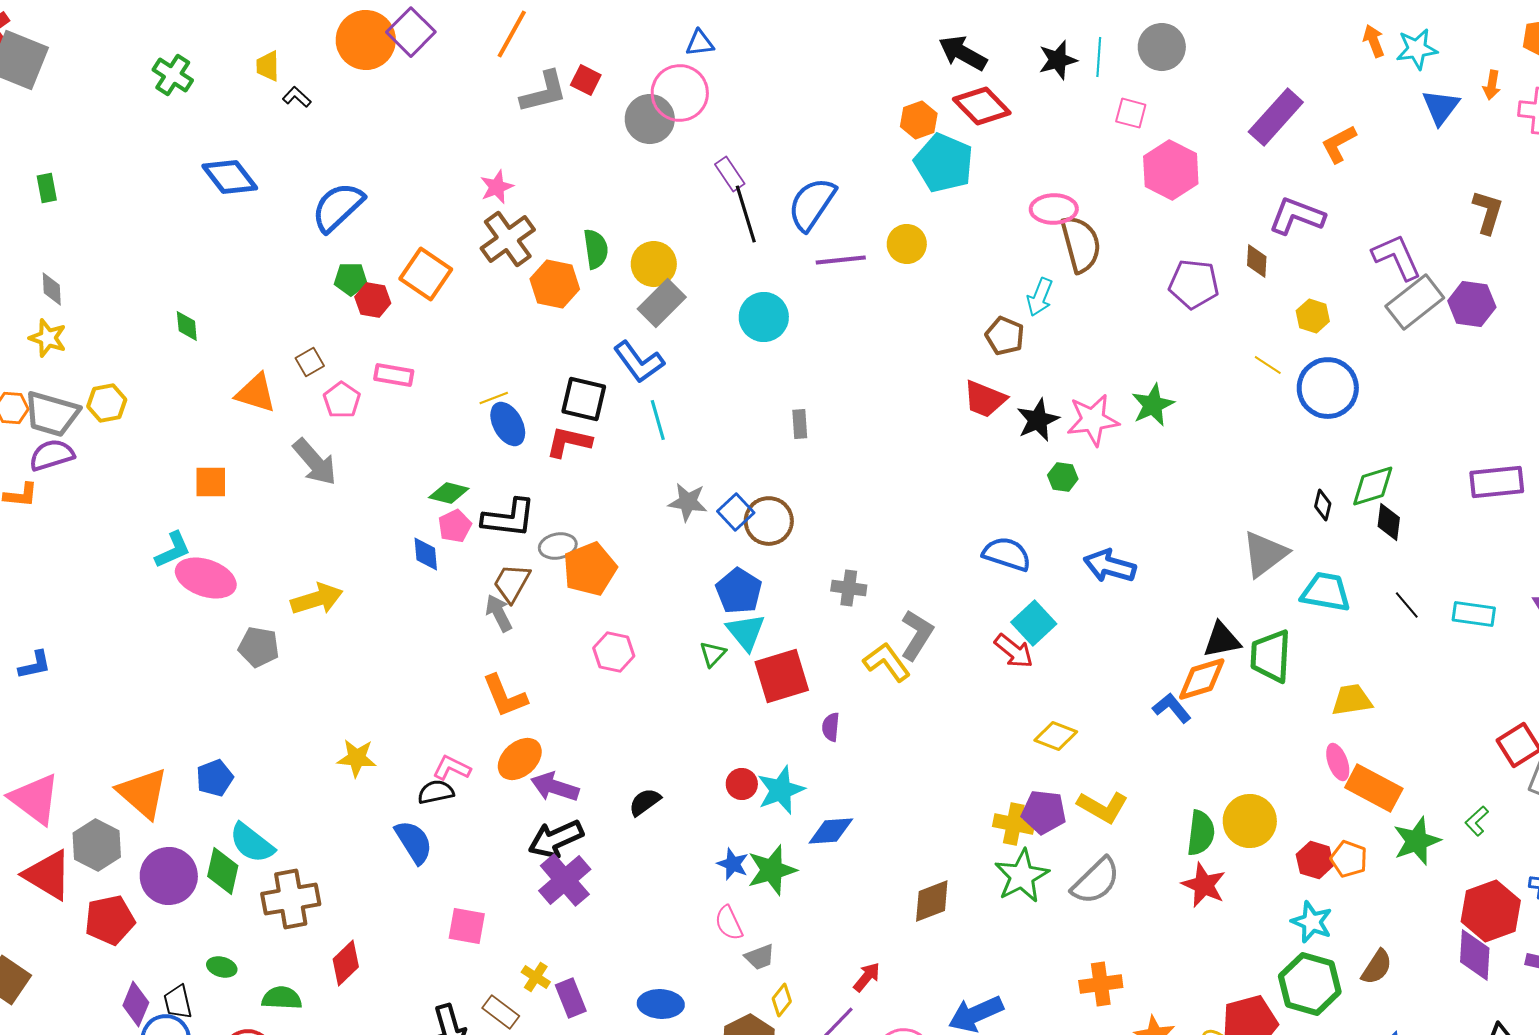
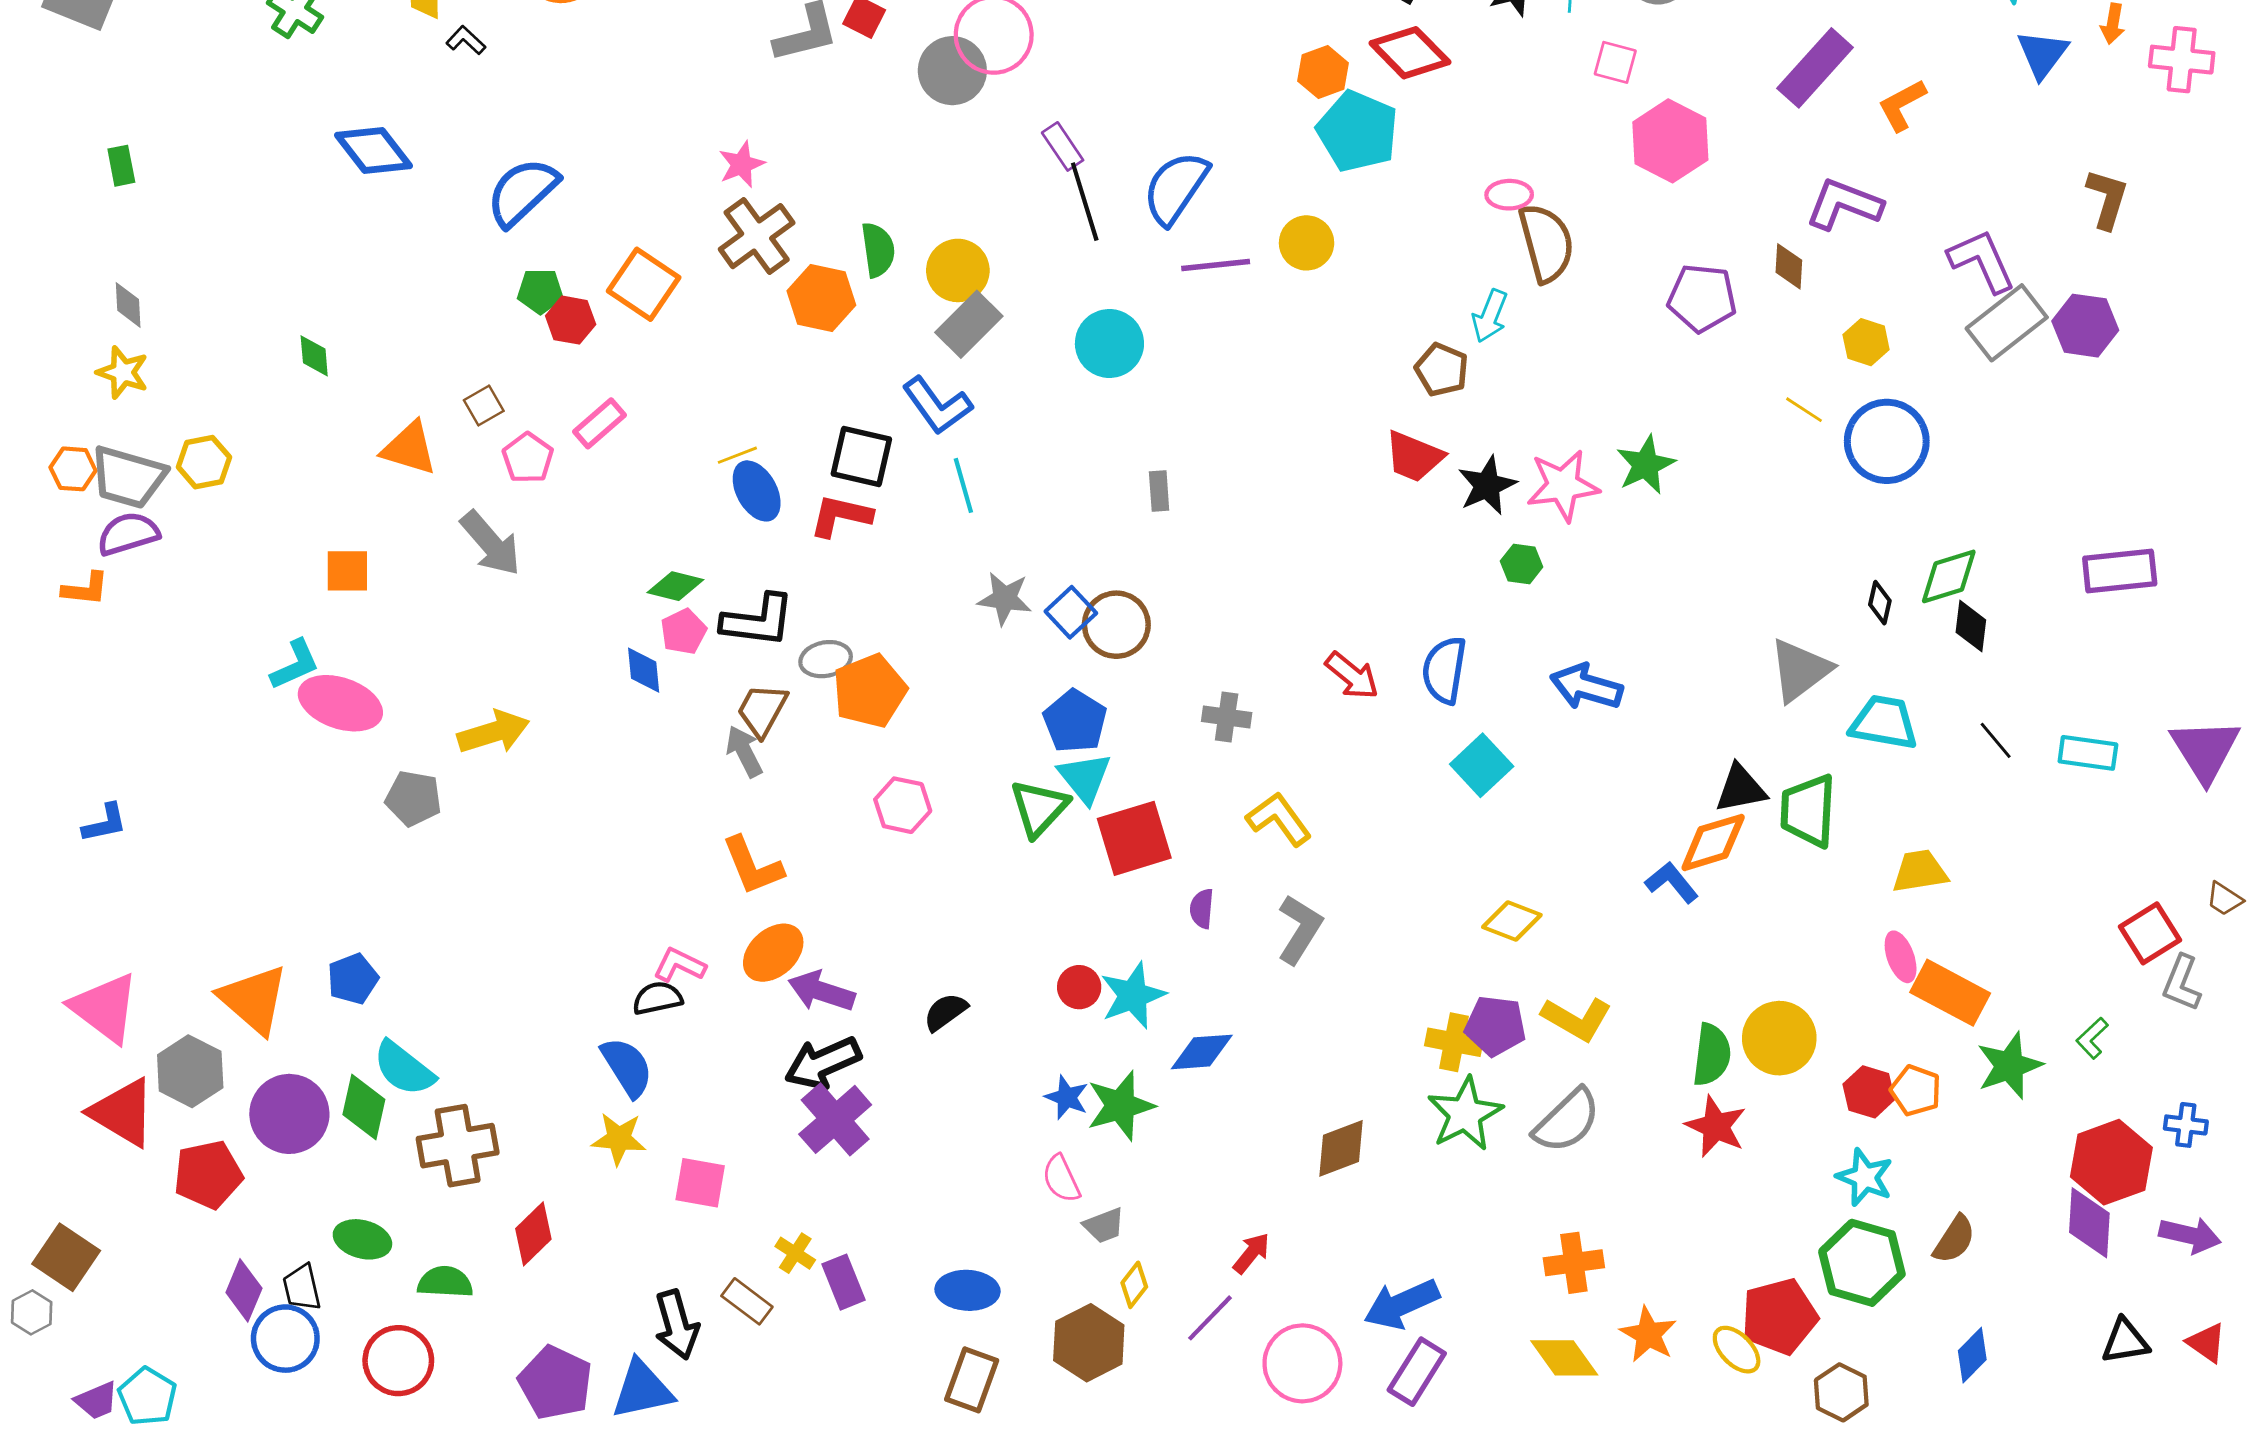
pink ellipse: (1054, 209) -> (1509, 195), size x0.7
pink rectangle: (394, 375) -> (600, 423), turned -51
blue semicircle: (1007, 554) -> (1444, 670), turned -99
gray L-shape: (917, 635) -> (1300, 929), moved
red arrow: (1014, 651) -> (1352, 676), moved
green triangle: (713, 654) -> (1039, 808), size x1.6
yellow star: (357, 758) -> (619, 1139), moved
green ellipse: (222, 967) -> (362, 1239), size x1.4

